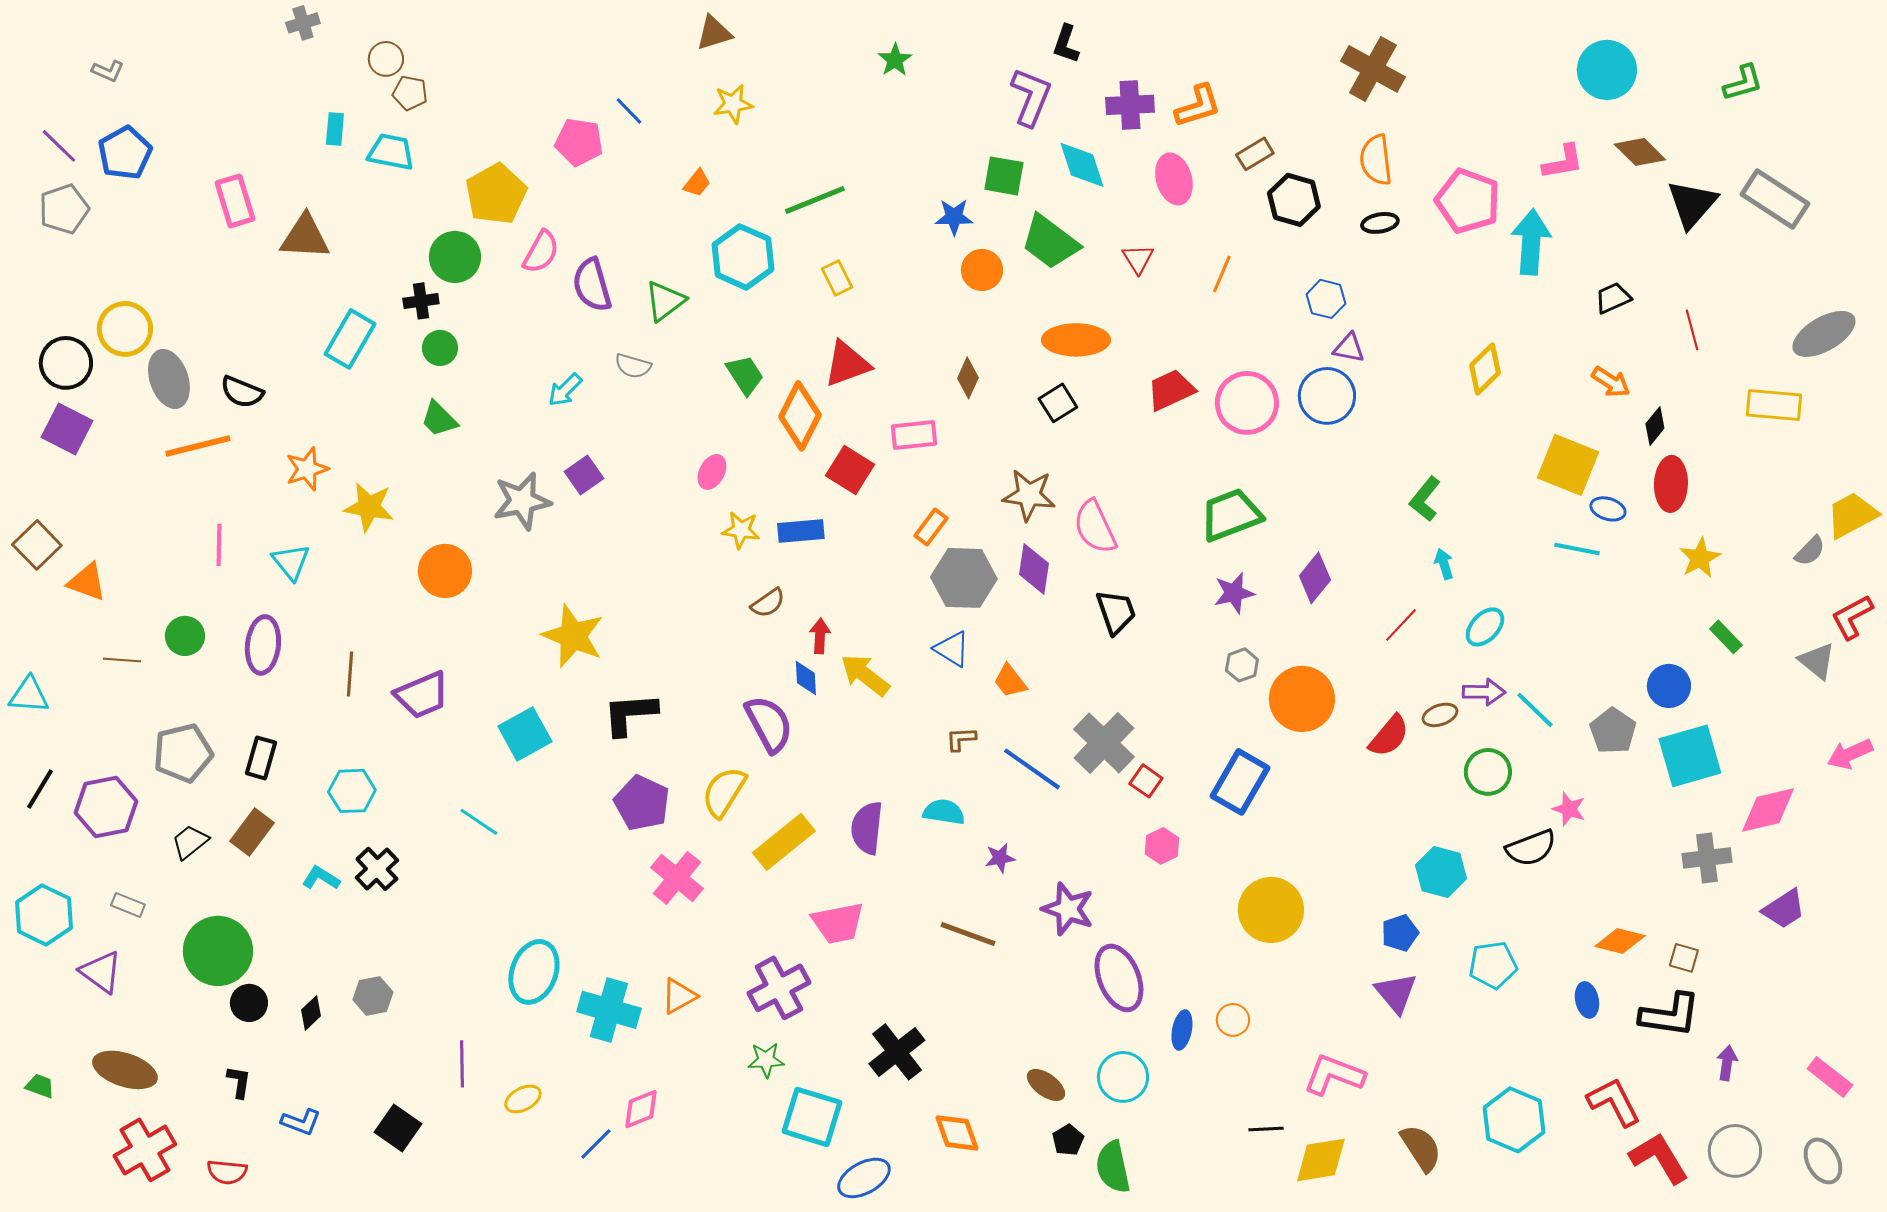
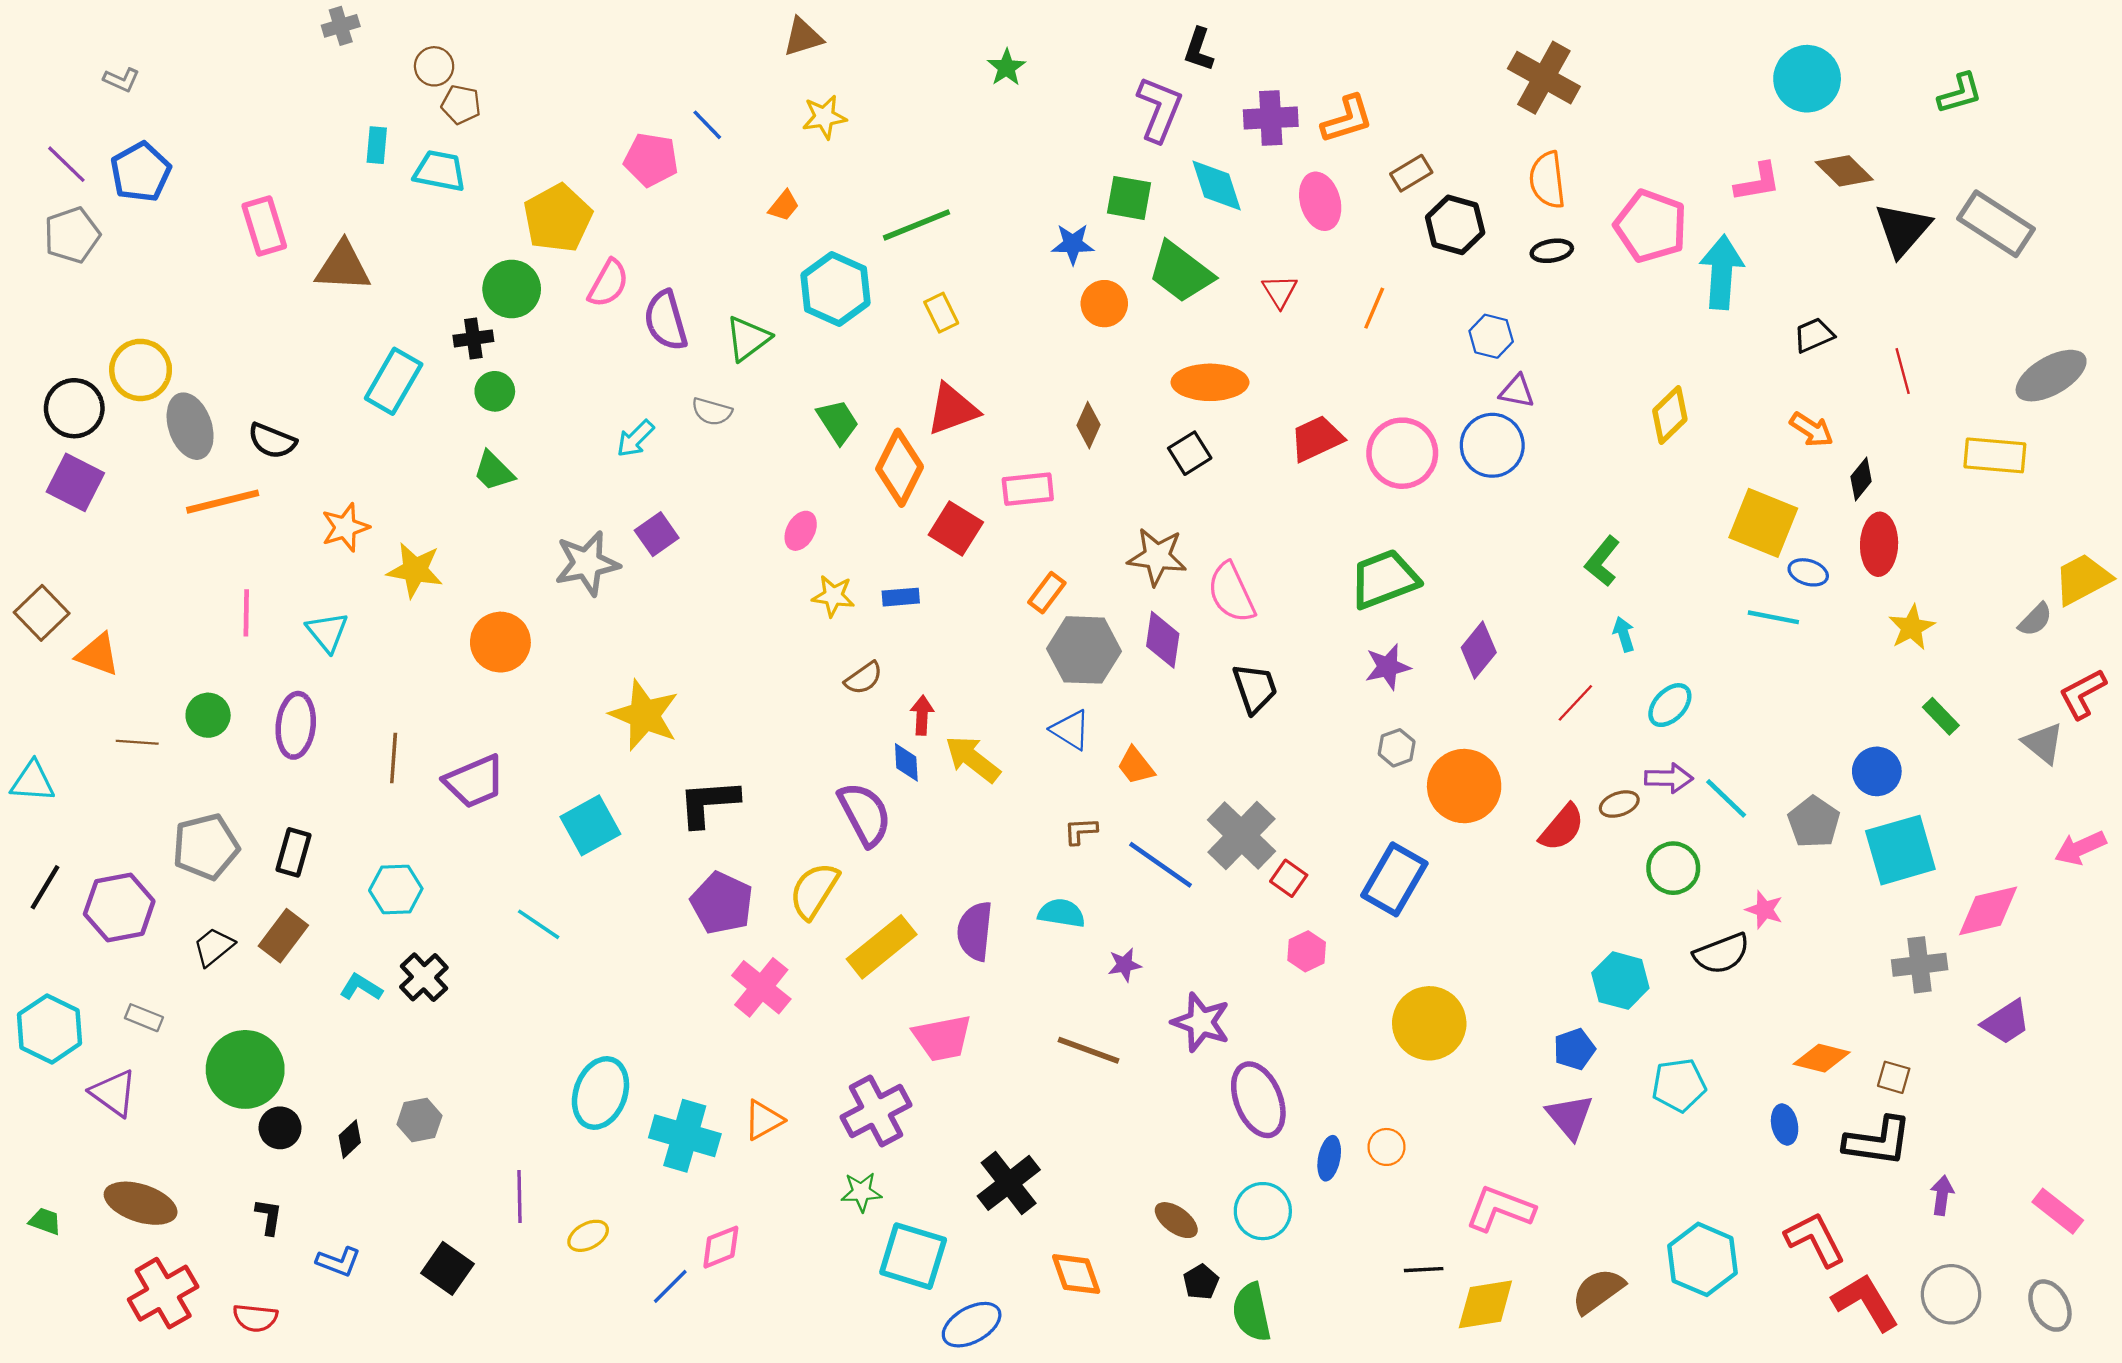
blue rectangle: (801, 531) -> (901, 597), size x0.7
brown semicircle: (1421, 1148) -> (1598, 1291), turned -93

